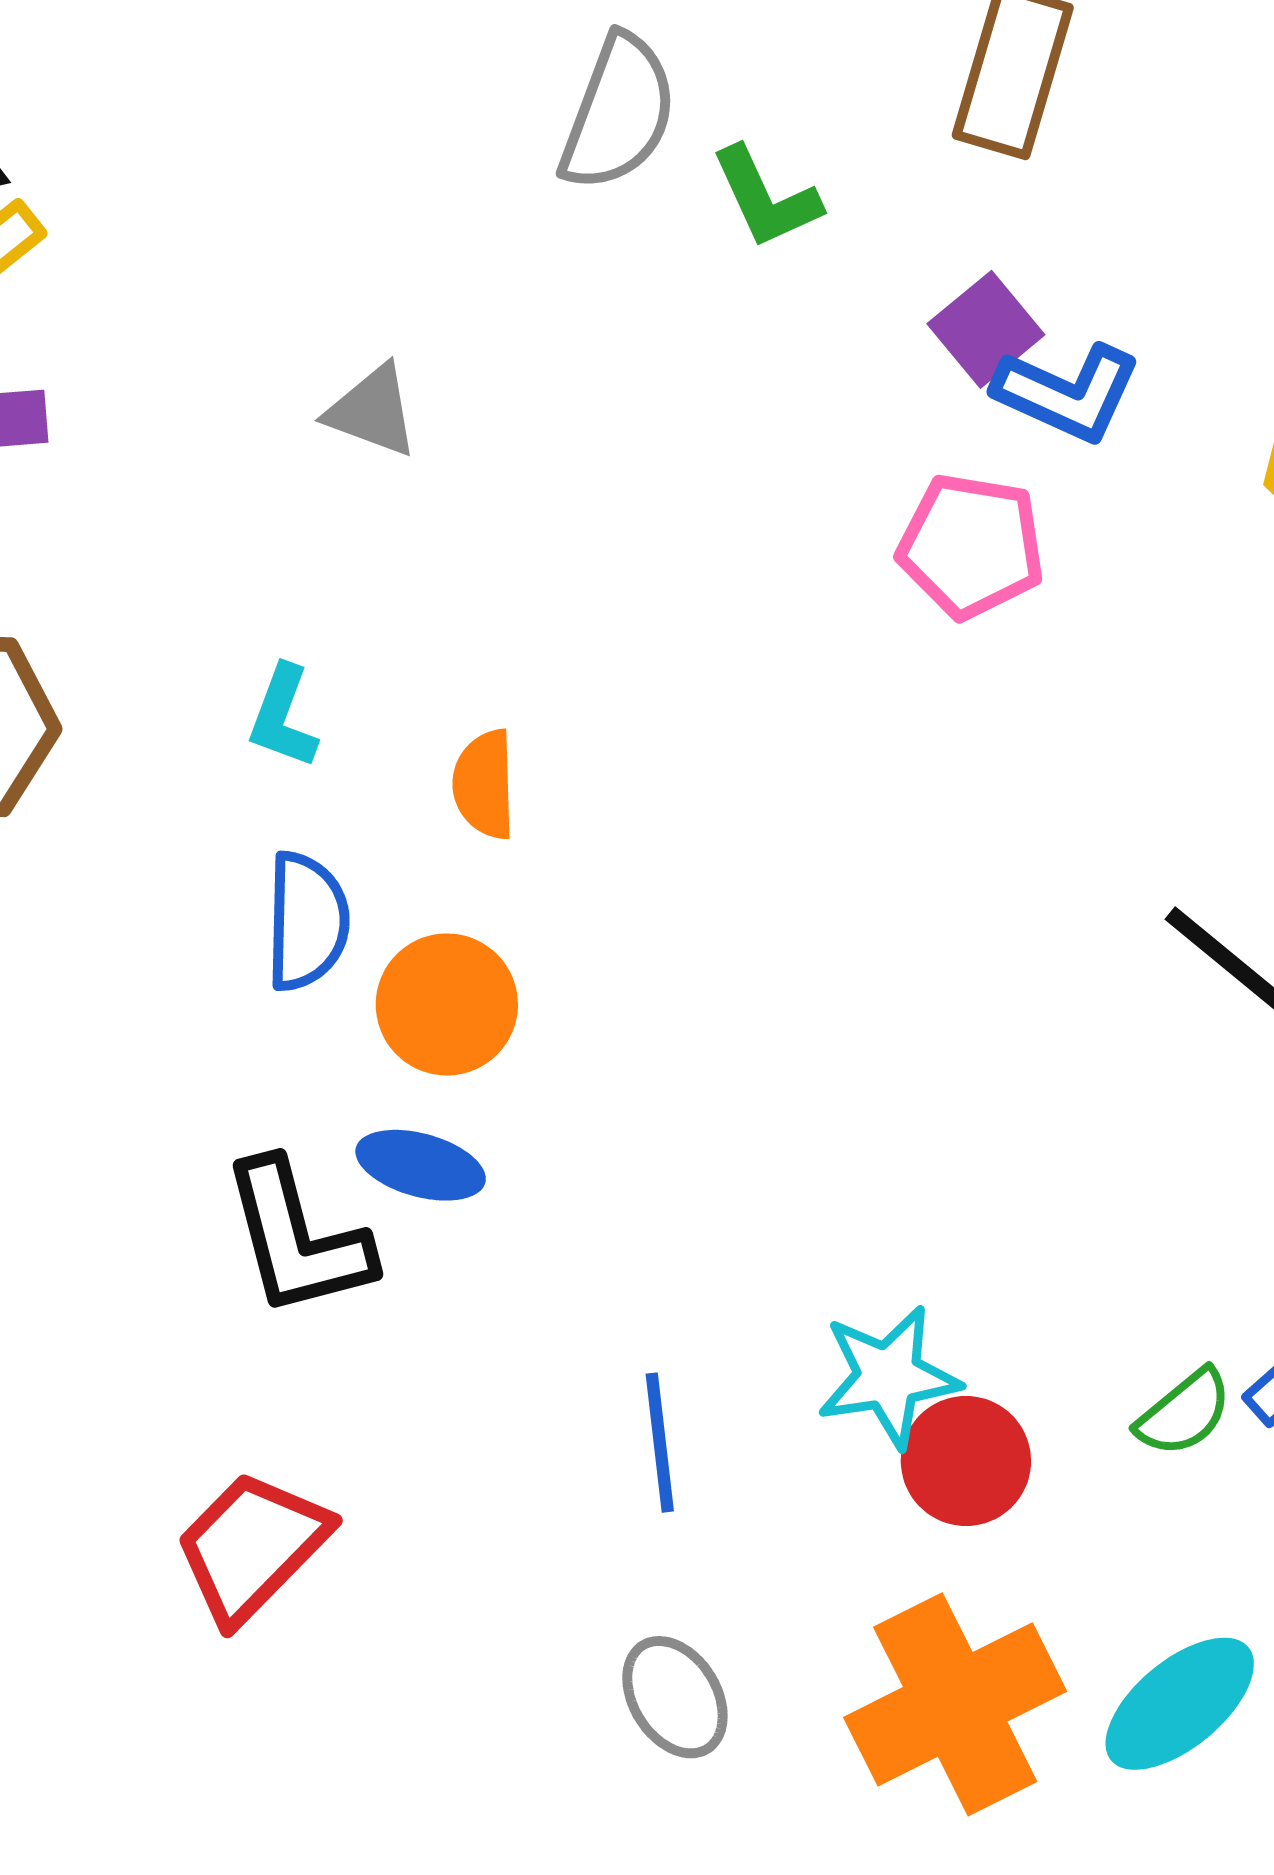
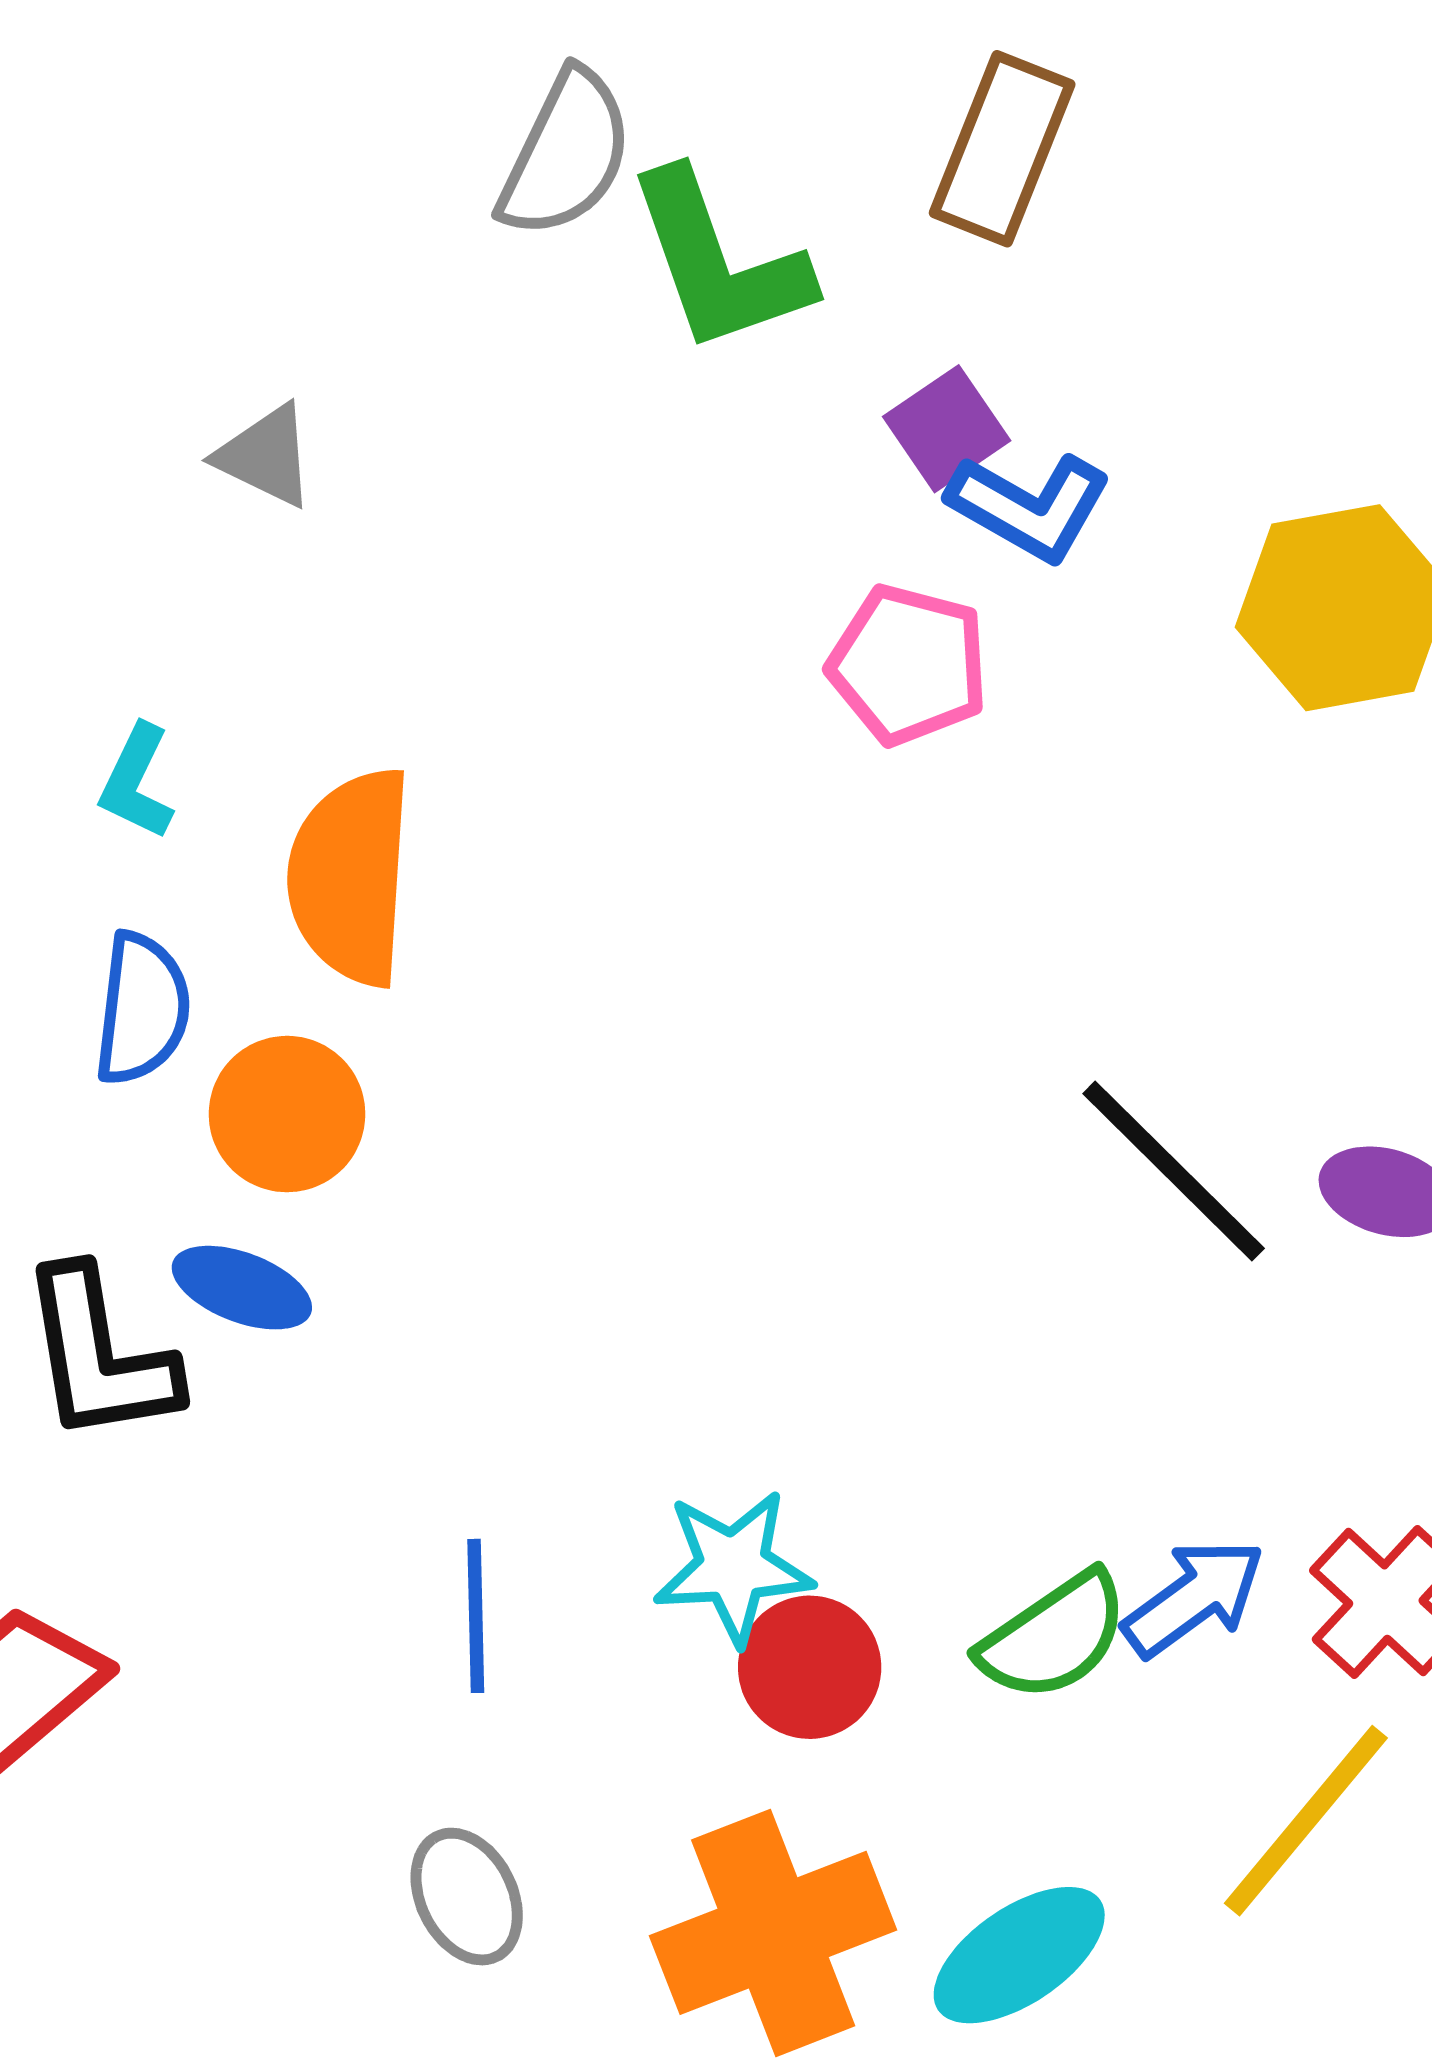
green L-shape: (766, 198) -> (719, 262), size x1.6
orange semicircle: (484, 784) -> (351, 877), size x1.8
green semicircle: (1184, 1413) -> (1054, 1637), size x1.4

